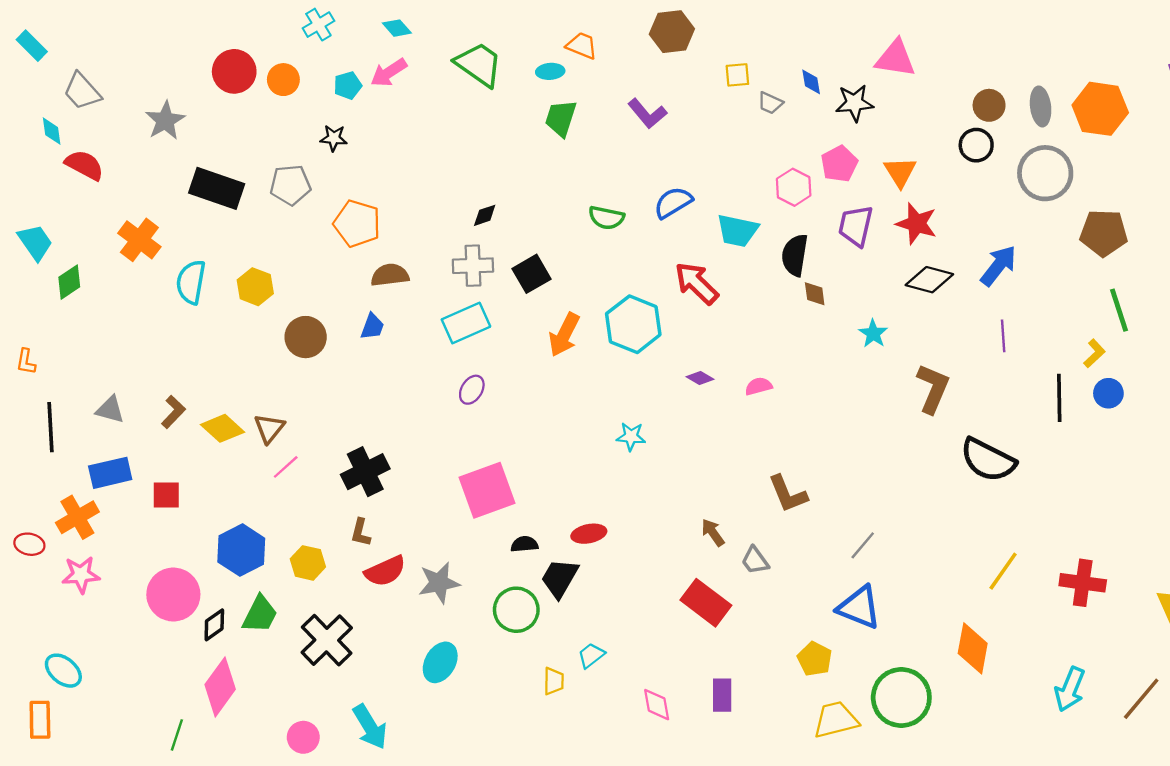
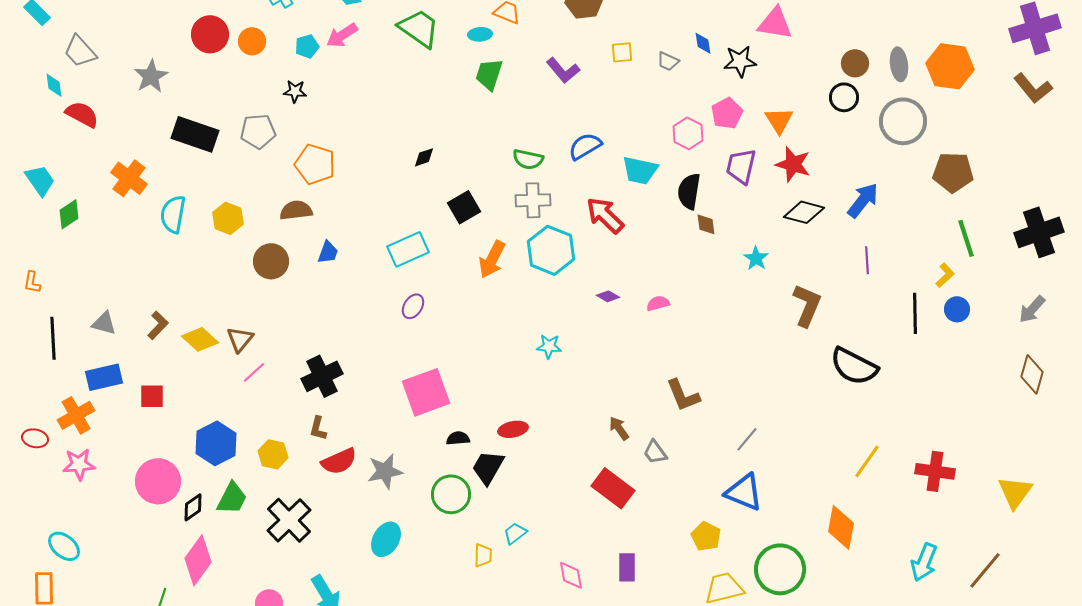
yellow square: (737, 75) -> (622, 52), moved
gray cross: (473, 266) -> (533, 200), moved
brown semicircle: (390, 275) -> (296, 210), moved

